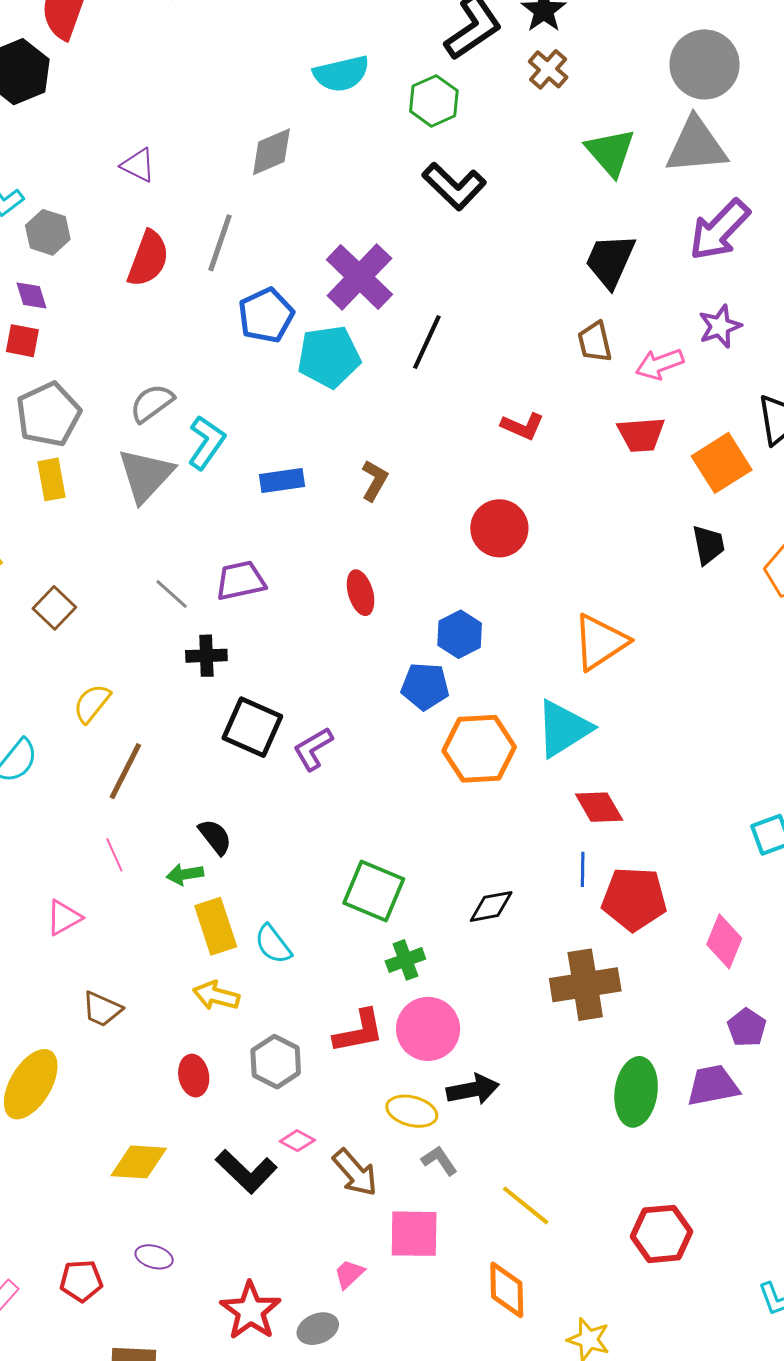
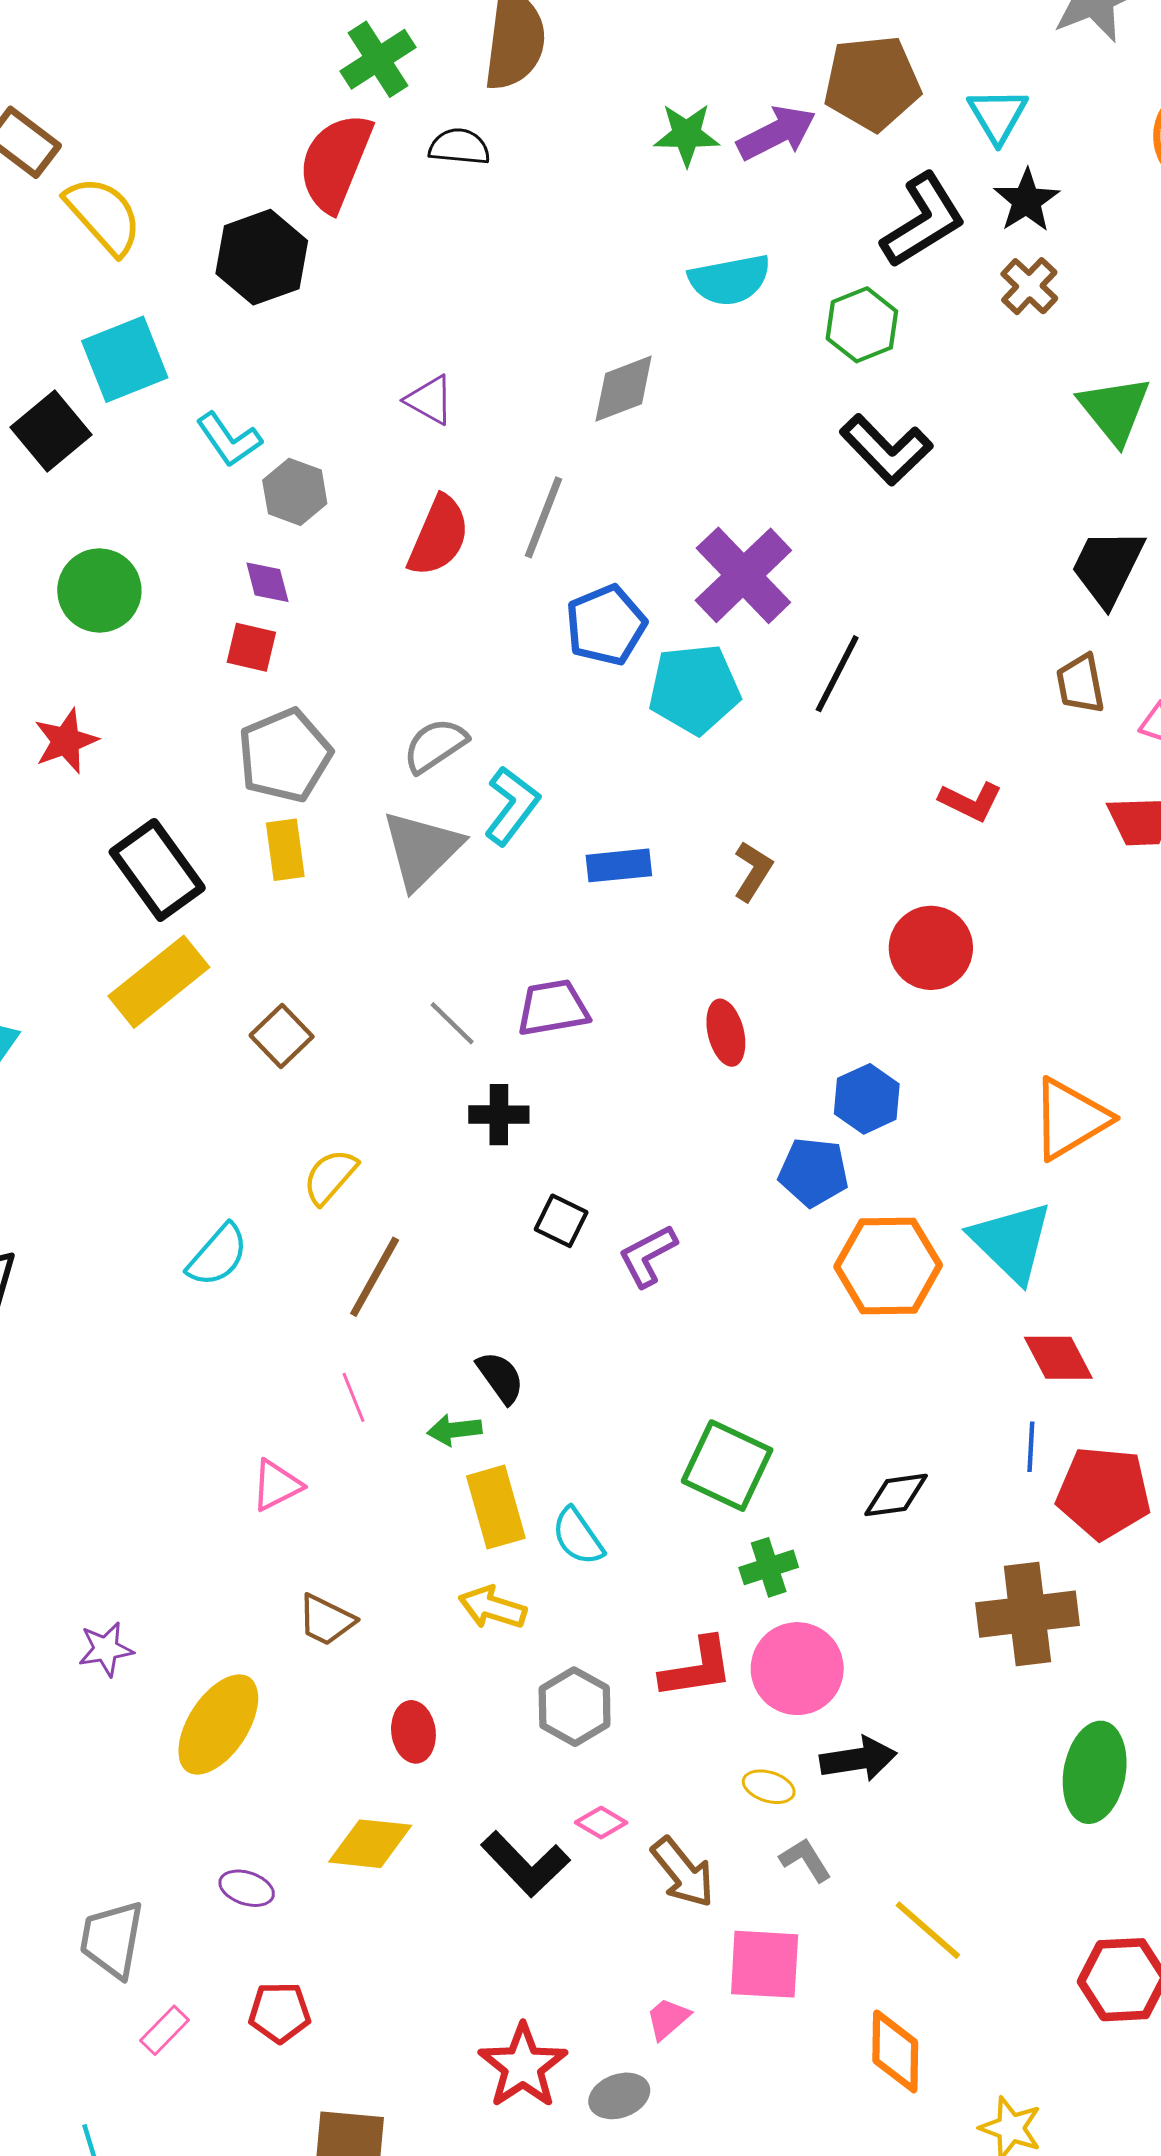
black square: (252, 727) -> (561, 1221), size x0.6
cyan triangle: (563, 729) -> (1011, 1242), turned -46
red ellipse: (194, 1076) -> (413, 1732), moved
yellow ellipse: (412, 1111) -> (769, 1787), size x0.7
purple ellipse: (154, 1257) -> (247, 1888), moved

